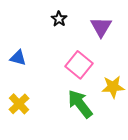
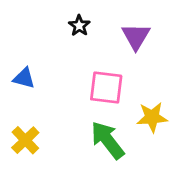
pink square: (79, 65) -> (106, 88), turned -32

